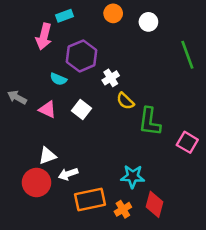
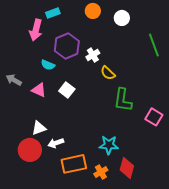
white cross: (111, 78) -> (93, 55), moved
yellow semicircle: (125, 101) -> (108, 73), moved

